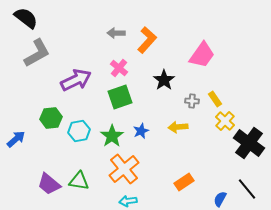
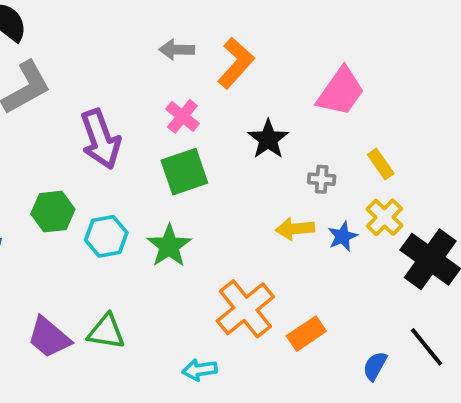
purple arrow: (76, 80) -> (101, 139), turned 96
yellow rectangle: (215, 99) -> (381, 164), moved
blue star: (141, 131) -> (343, 236), moved
orange cross: (124, 169) -> (245, 309), moved

